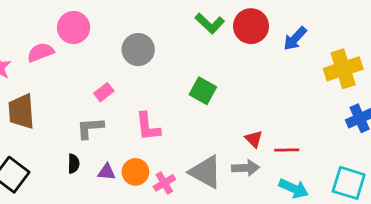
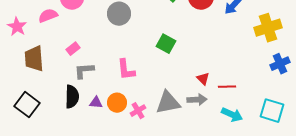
pink rectangle: (104, 92) -> (73, 49), moved
black semicircle: (74, 164) -> (72, 97), size x1.6
gray triangle: (206, 172) -> (168, 103), turned -40

